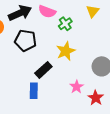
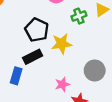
green cross: (65, 24) -> (79, 16), moved
black pentagon: (25, 40) -> (37, 30), moved

